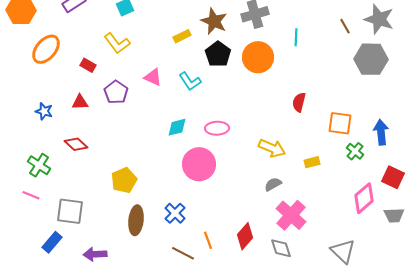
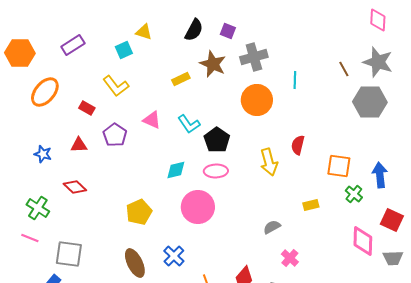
black pentagon: (218, 54) -> (217, 140), moved
yellow arrow: (272, 148) -> (269, 162), moved, turned 52
yellow pentagon: (124, 180) -> (139, 212), moved
pink diamond: (364, 198) -> (363, 241), turned -48
pink cross: (291, 215) -> (290, 258), size x0.6
brown ellipse: (136, 220) -> (135, 263), turned -32

